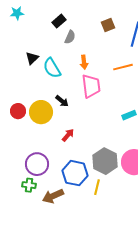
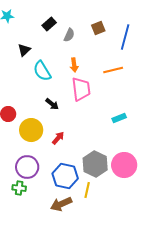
gray semicircle: (70, 37) -> (69, 35), moved
black triangle: (32, 58) -> (24, 50), moved
yellow circle: (41, 112) -> (31, 130), moved
brown arrow: (53, 196) -> (61, 204), moved

